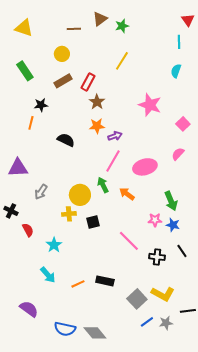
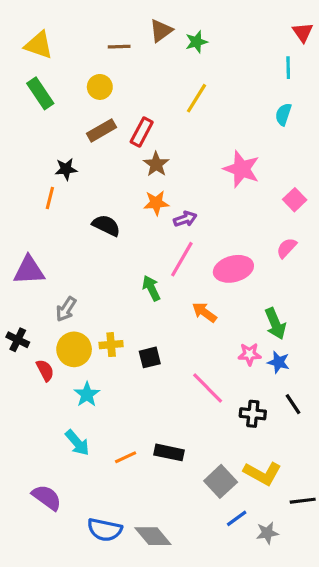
green rectangle: (25, 71) -> (40, 93), moved
green arrow: (103, 185) -> (151, 288), moved
yellow circle: (80, 195) -> (74, 349), moved
gray star: (166, 323) -> (267, 533), moved

